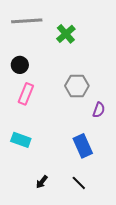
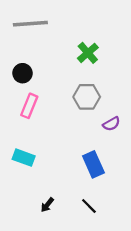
green cross: (66, 34) -> (88, 53), moved
purple semicircle: (99, 110) -> (111, 124), turned 42

